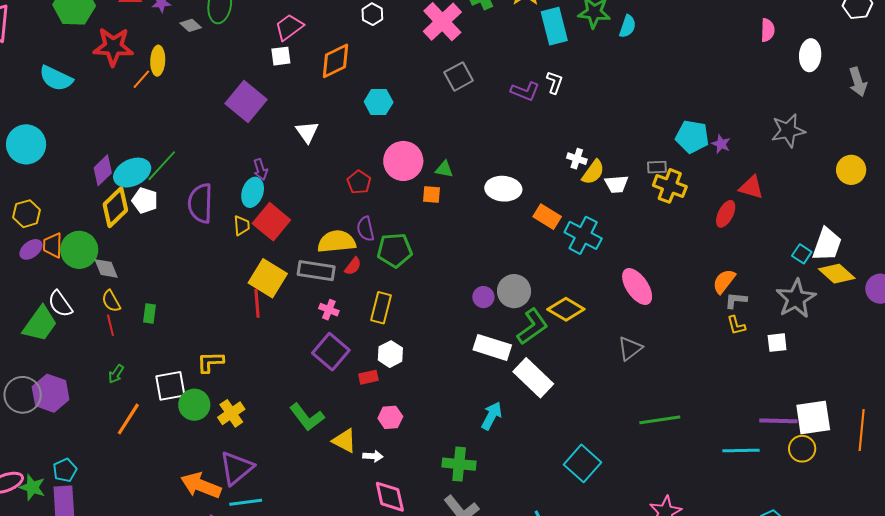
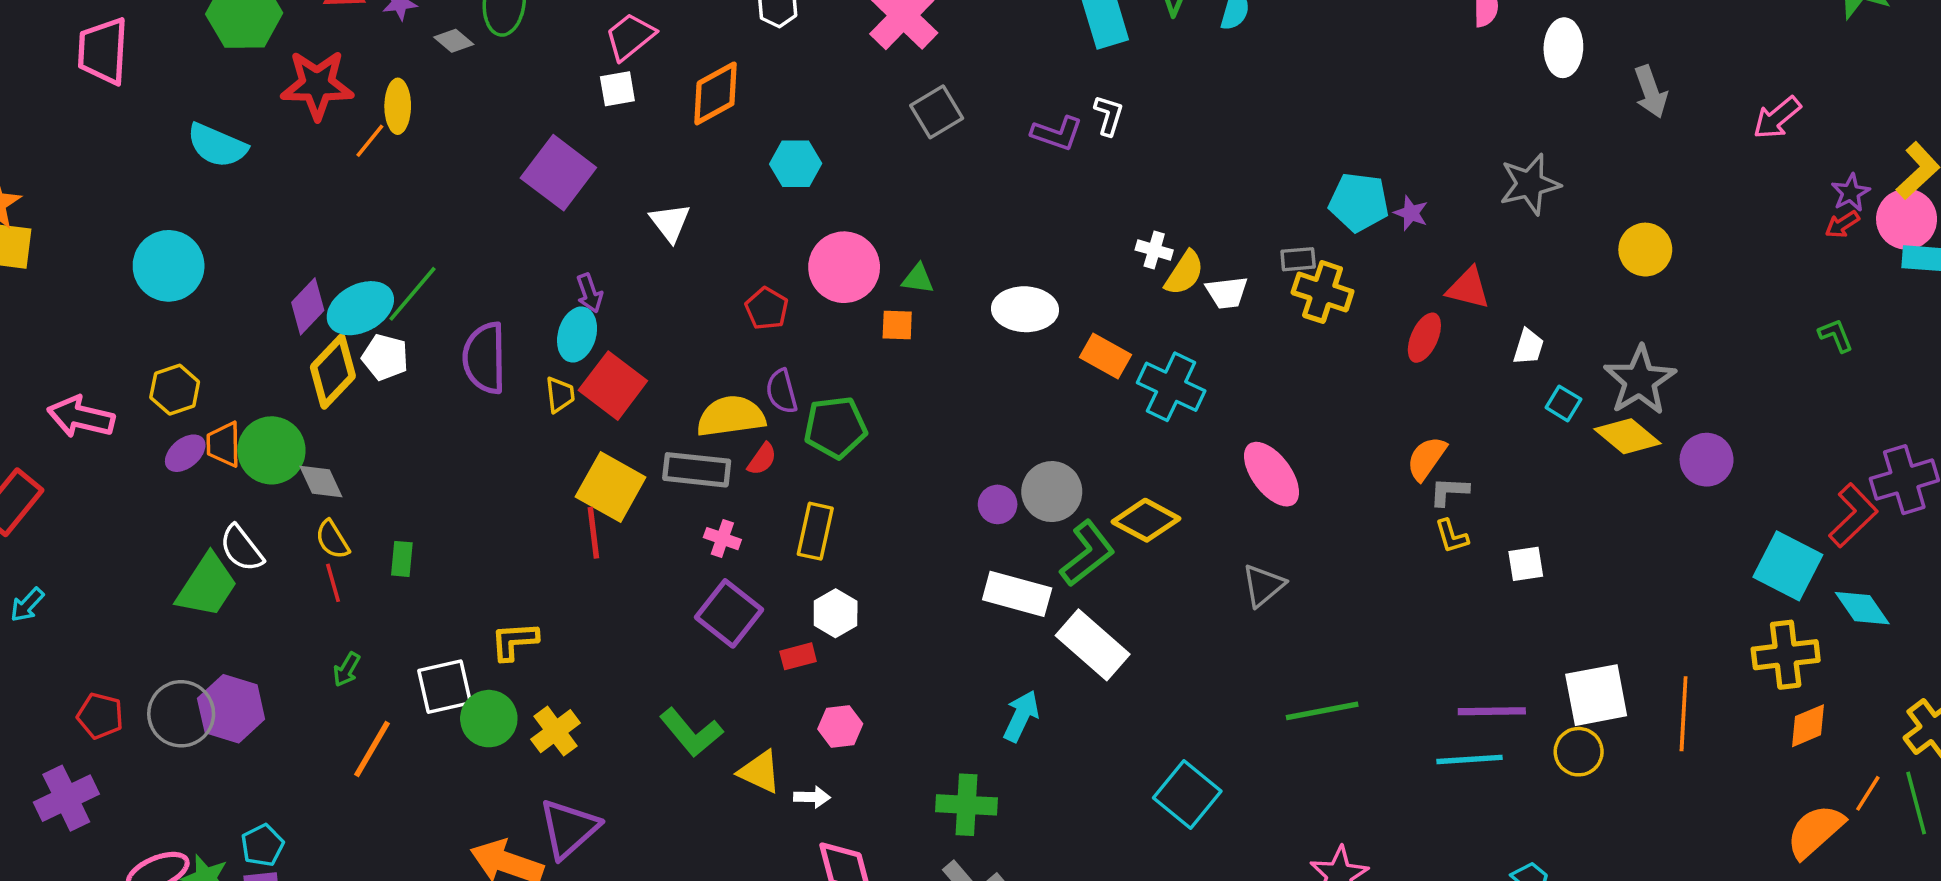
white trapezoid: (827, 244) -> (1529, 347), moved, size x0.6
gray star: (796, 299) -> (1640, 380), moved
purple line: (778, 421) -> (1492, 711), moved

